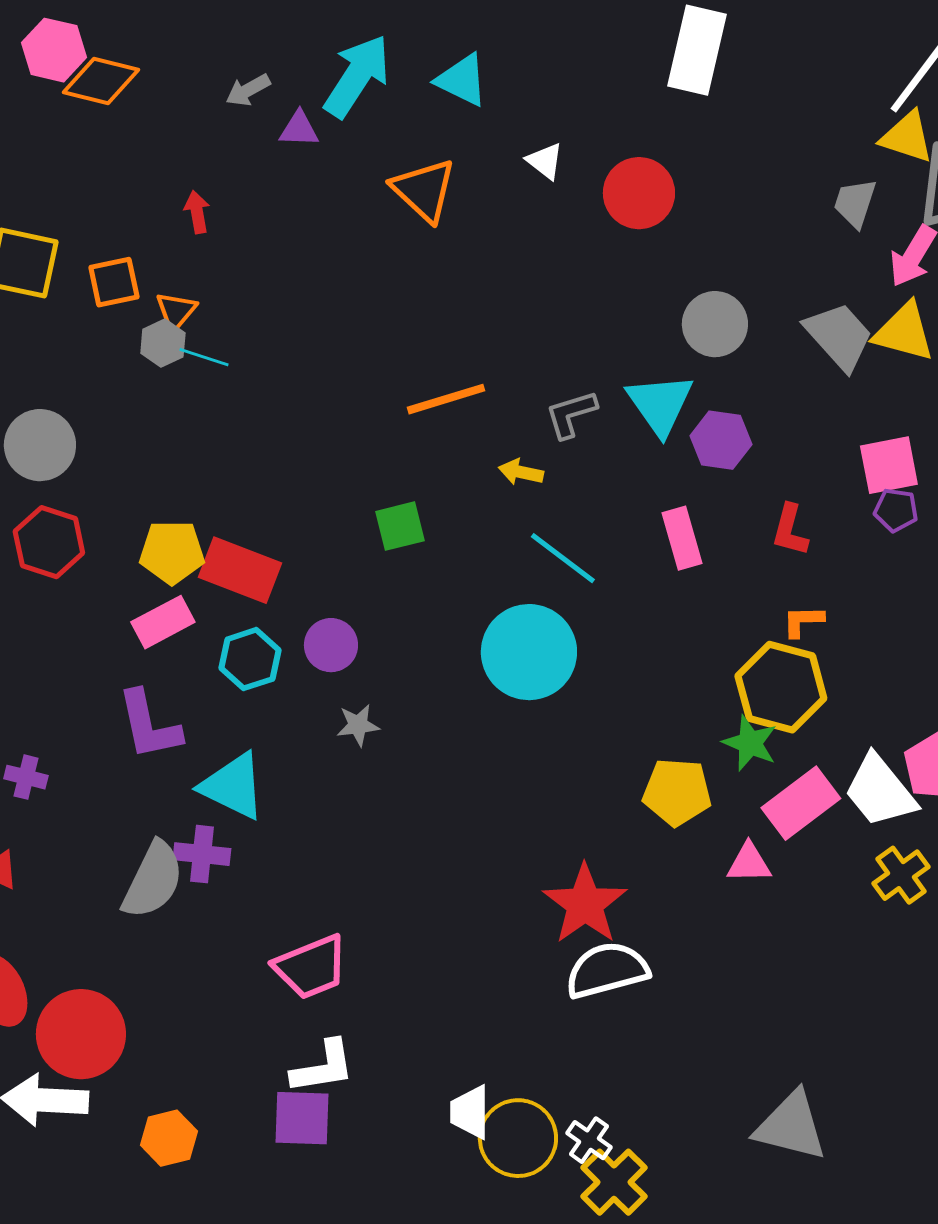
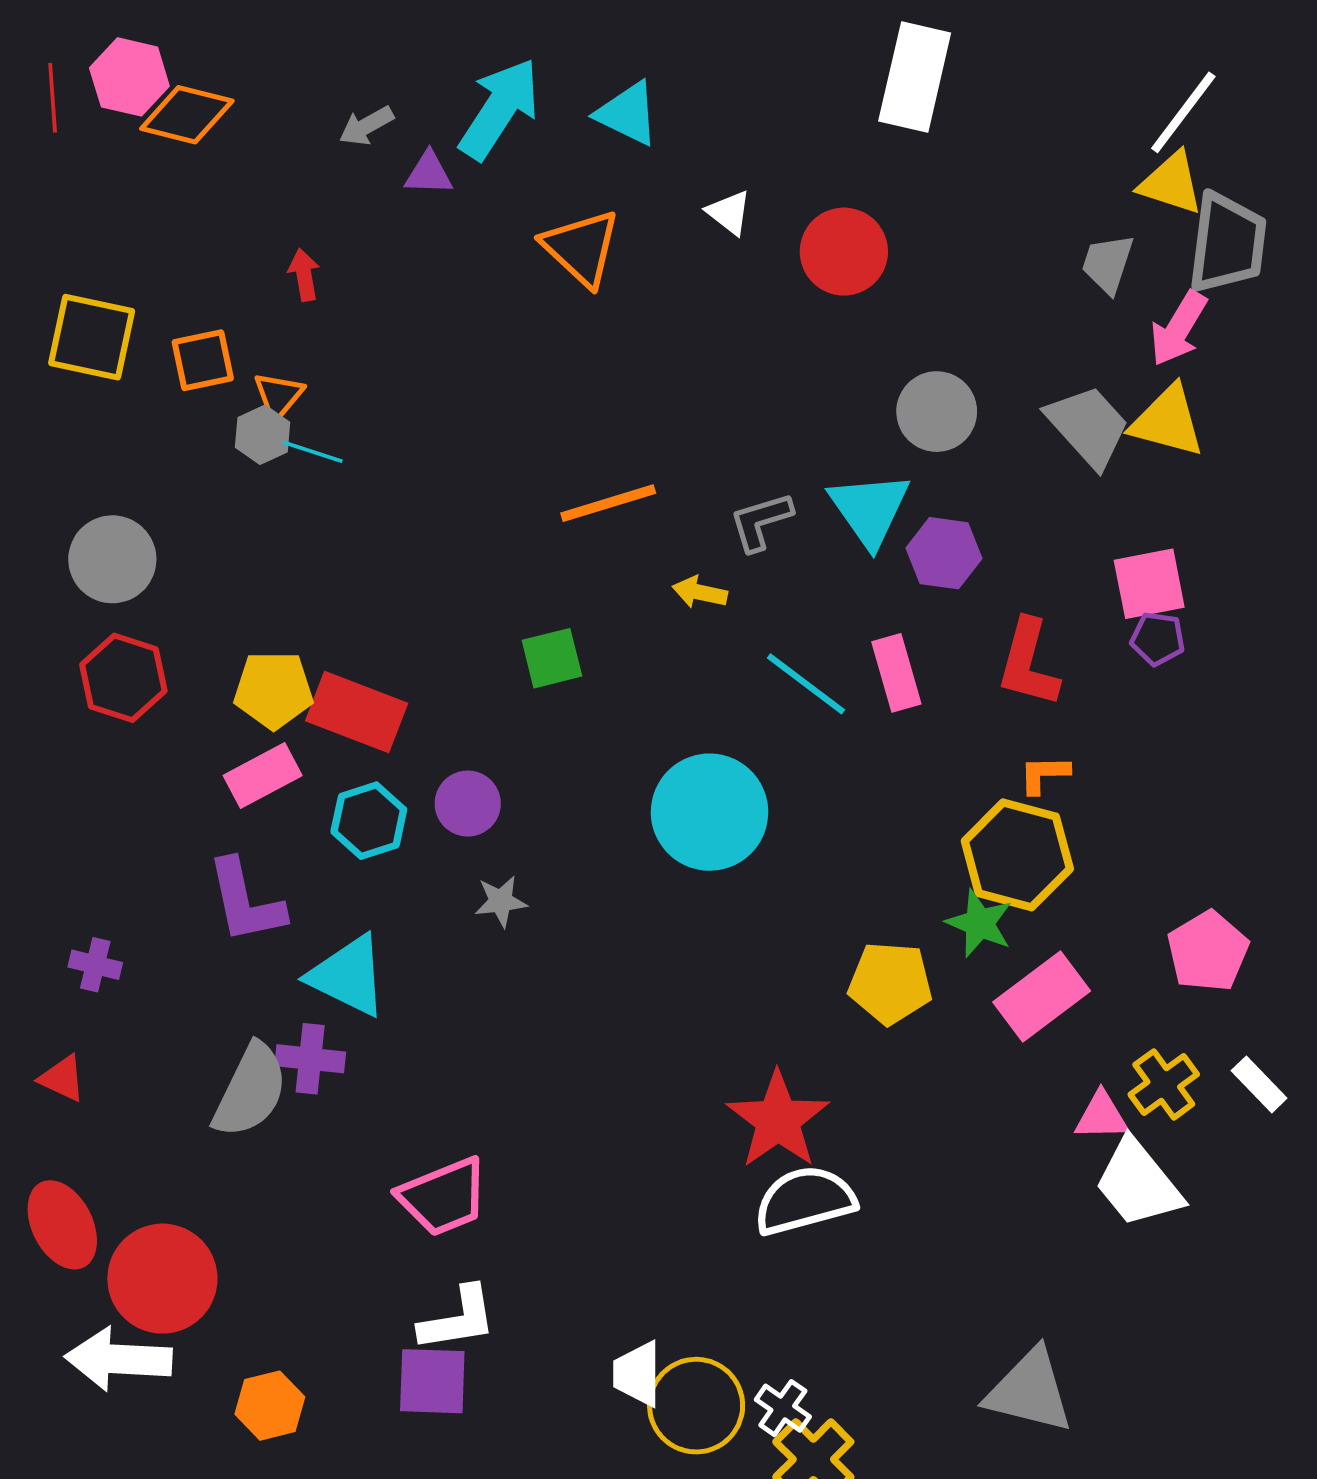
red L-shape: (790, 530) -> (1028, 663), size x1.4
cyan line: (563, 558) -> (806, 684), moved
white trapezoid: (880, 791) -> (1138, 1183), moved
pink triangle: (749, 863) -> (1102, 1116), moved

